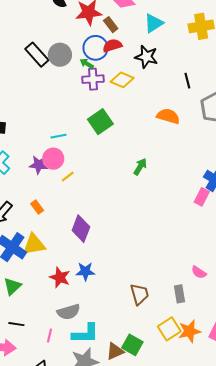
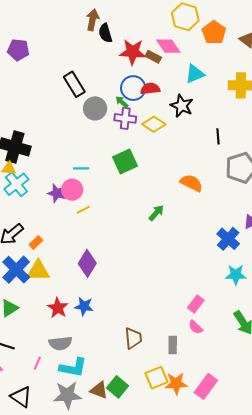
brown rectangle: (111, 25) -> (153, 57), moved, turned -35
gray circle: (60, 55) -> (95, 108), moved
orange semicircle: (168, 116) -> (191, 183), moved
pink rectangle: (202, 197) -> (196, 304), moved
orange rectangle: (37, 207) -> (36, 242), moved, turned 72
brown triangle: (115, 351) -> (99, 390), turned 36

